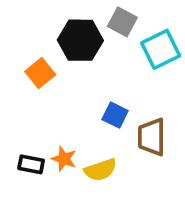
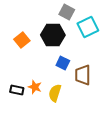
black hexagon: (80, 40) -> (53, 35), moved
yellow semicircle: (100, 170) -> (55, 93), turned 126

